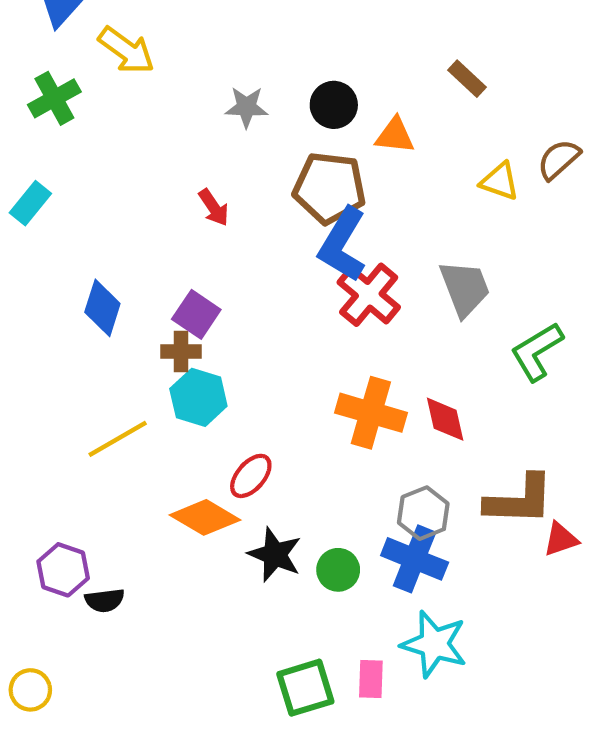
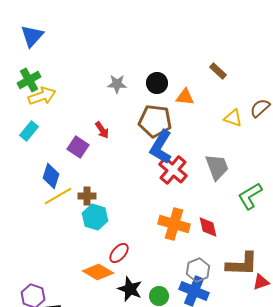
yellow arrow: (126, 50) -> (42, 96), moved, turned -56
cyan rectangle: (30, 203) -> (29, 131), moved
purple square: (196, 314) -> (78, 147), moved
yellow line: (118, 439) -> (58, 196), moved

